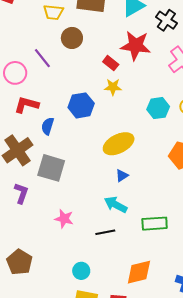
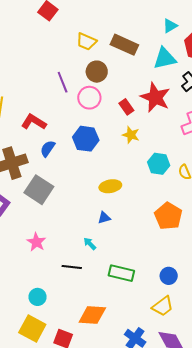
pink circle: (15, 73) -> (89, 98), moved
yellow star: (113, 87) -> (131, 135), moved
yellow ellipse: (119, 144) -> (110, 186), size x0.7
cyan arrow: (116, 205) -> (90, 244), size x0.6

